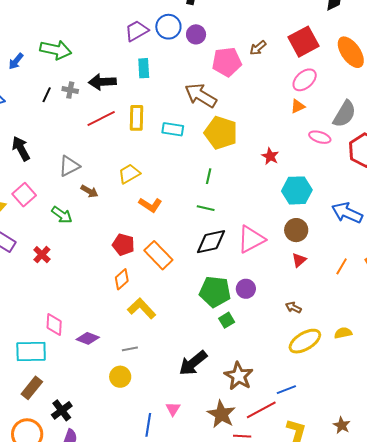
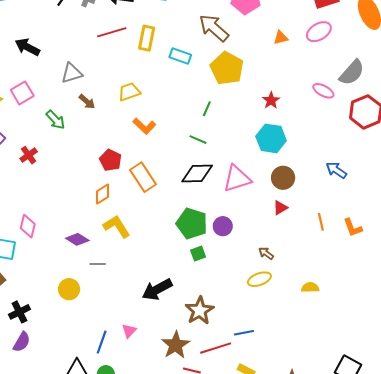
orange triangle: (298, 106) -> (281, 38), moved
black arrow: (21, 149) -> (27, 47), turned -45
cyan hexagon: (297, 190) -> (271, 138), moved
blue arrow: (347, 213) -> (336, 170), size x0.7
orange line: (342, 266) -> (321, 222), turned -54
purple diamond: (88, 338) -> (77, 239), moved
yellow ellipse: (305, 341) -> (259, 279), moved, size x0.7
yellow circle: (120, 377) -> (69, 289), moved

